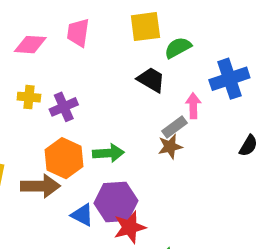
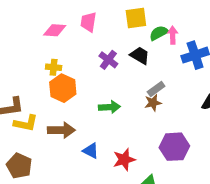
pink arrow: (193, 106) -> (173, 35), moved
purple cross: (64, 107) -> (108, 60), moved, turned -30
orange hexagon: (64, 158) -> (63, 88), moved
purple hexagon: (116, 202) -> (174, 147), moved

